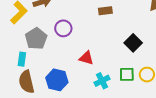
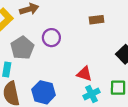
red triangle: (86, 58) -> (84, 74), moved

